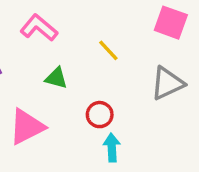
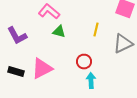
yellow line: (108, 50) -> (96, 30), moved, turned 56
green triangle: (56, 78) -> (59, 32), moved

